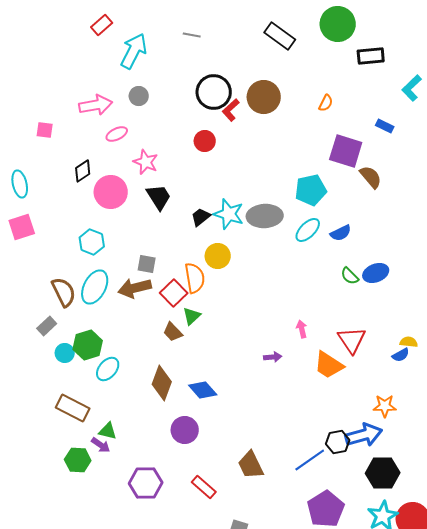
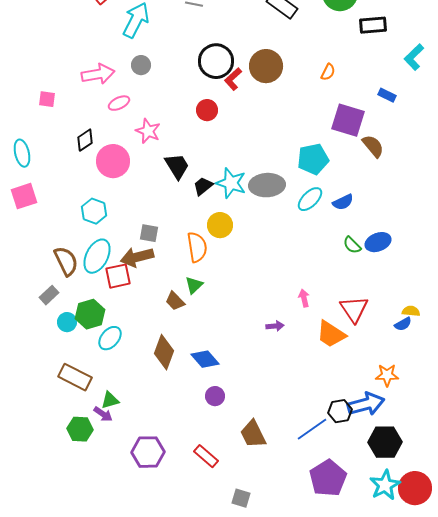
black trapezoid: (159, 197) -> (177, 166), moved
red square: (174, 293) -> (118, 276), moved, turned 32
purple circle: (185, 430) -> (215, 396), moved, size x0.7
green triangle: (108, 431) -> (110, 400), turned -30

